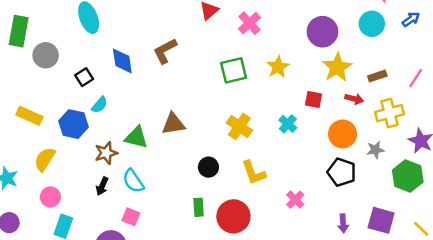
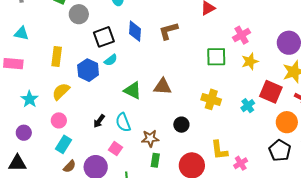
pink cross: (249, 23) -> (241, 35), moved
black square: (84, 77) -> (104, 37), size x1.5
red square: (313, 99) -> (271, 92), size x1.6
yellow rectangle: (29, 116) -> (57, 57), turned 60
yellow cross: (239, 126) -> (211, 99), turned -30
brown star: (106, 153) -> (150, 138), moved
yellow L-shape: (254, 173) -> (219, 150), moved
green rectangle: (199, 207) -> (155, 160), moved

